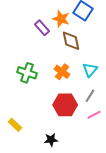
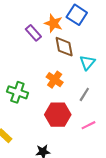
cyan triangle: (90, 70) -> (87, 63), moved
green cross: (27, 73) -> (17, 92), moved
gray line: (90, 96) -> (84, 94), moved

